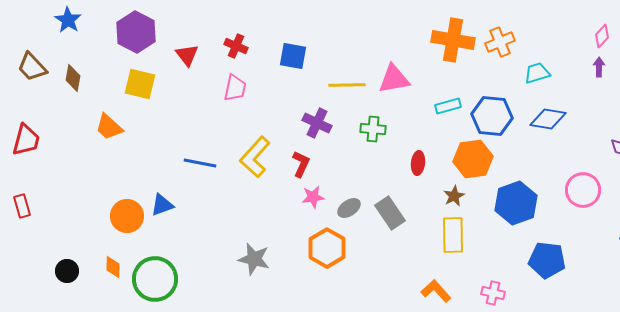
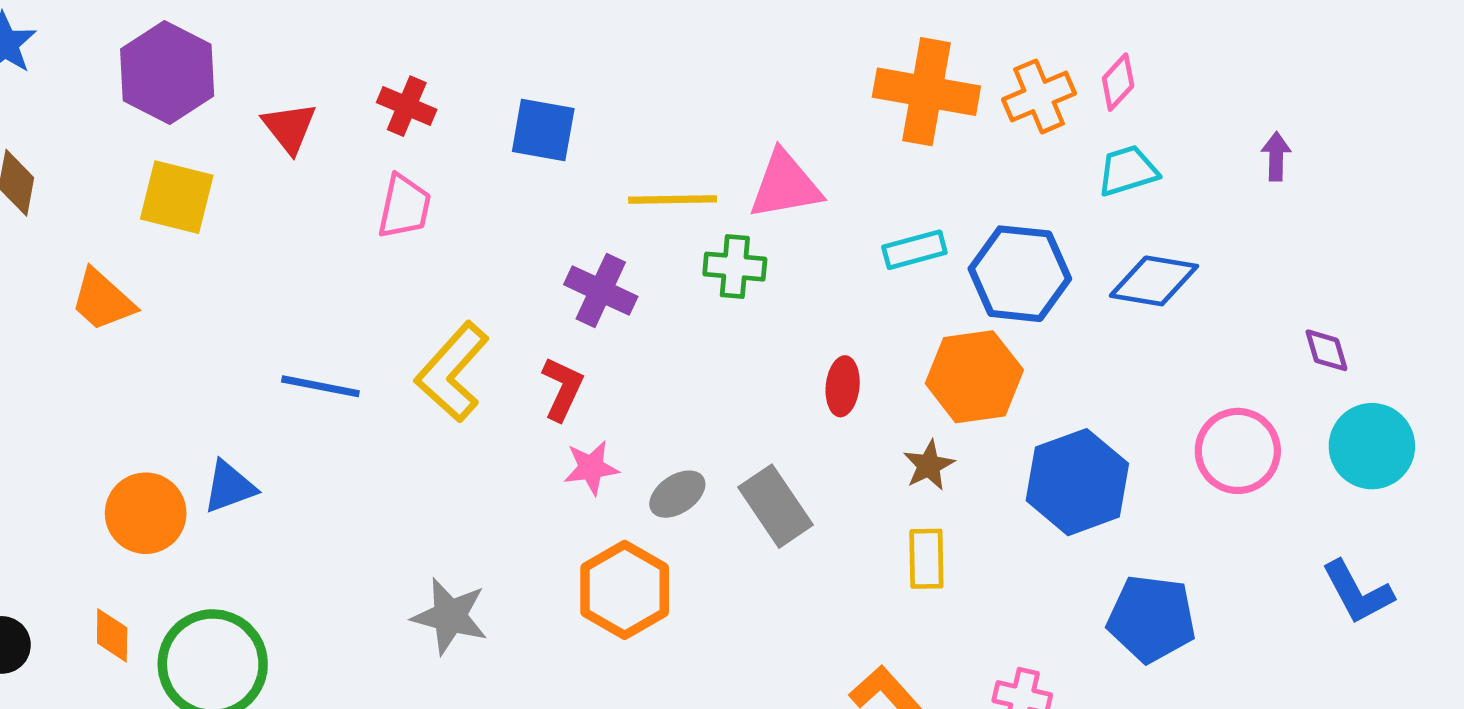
pink diamond: (602, 36) -> (1118, 82), moved
green cross: (373, 129) -> (735, 267), moved
yellow rectangle: (453, 235) -> (926, 559), size x0.7

